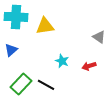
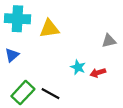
gray triangle: (99, 37) -> (109, 41), turned -48
cyan star: (62, 61) -> (78, 67), moved

